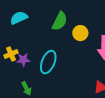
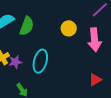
green semicircle: (60, 21) -> (27, 26), moved

